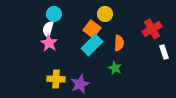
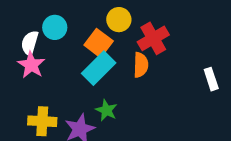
cyan circle: (54, 14) -> (55, 27), moved
red cross: (152, 29) -> (153, 38), moved
green star: (115, 68) -> (106, 110), moved

